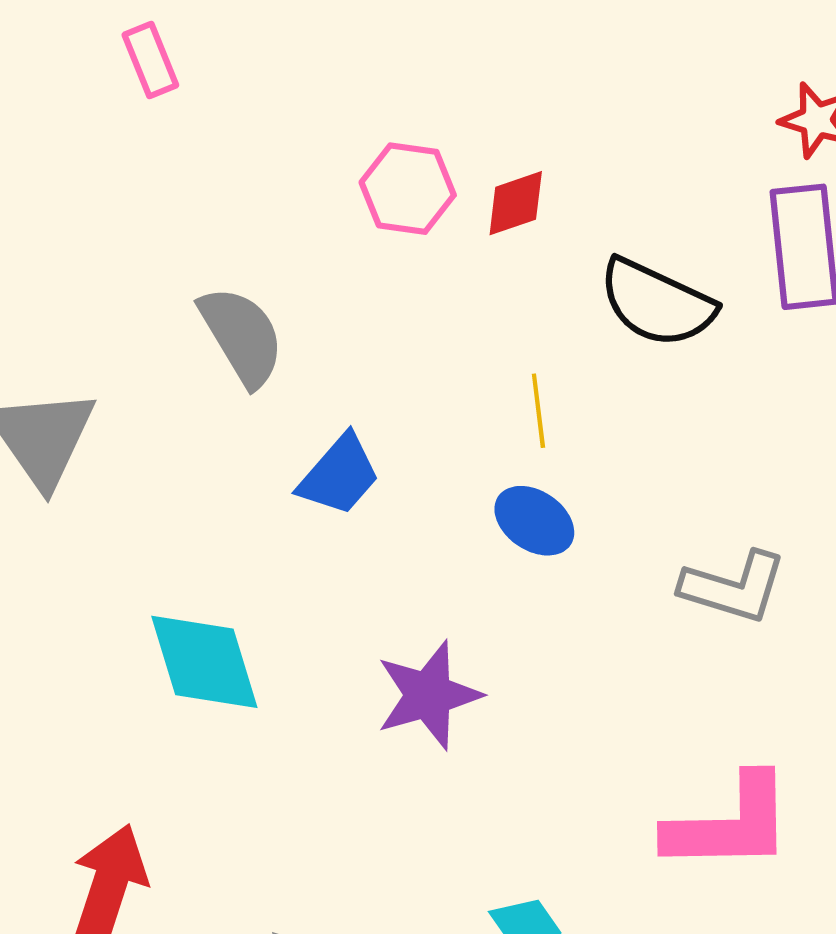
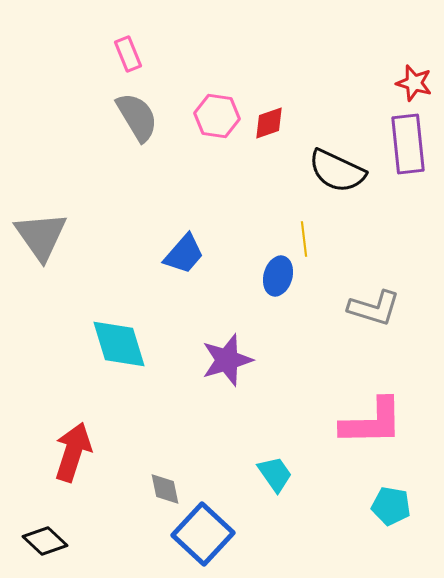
pink rectangle: (150, 60) -> (128, 54), moved
gray semicircle: (242, 336) -> (137, 117), moved
yellow line: (538, 411) -> (304, 239), moved
blue ellipse: (534, 521) -> (278, 276), turned 72

